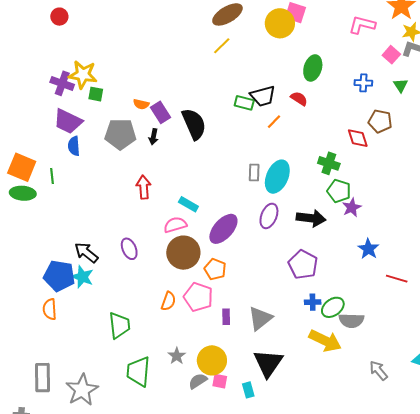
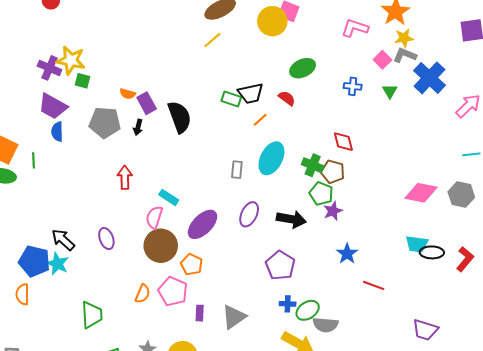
green ellipse: (313, 68) -> (303, 68), turned 45
brown pentagon: (380, 121) -> (333, 172), moved
cyan ellipse: (277, 177) -> (271, 158), moved
pink semicircle: (175, 225) -> (154, 217), turned -60

